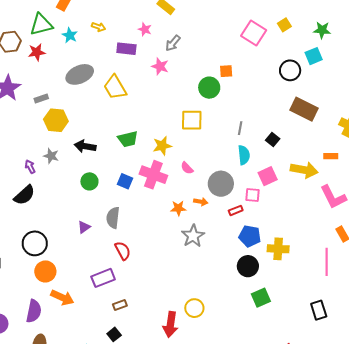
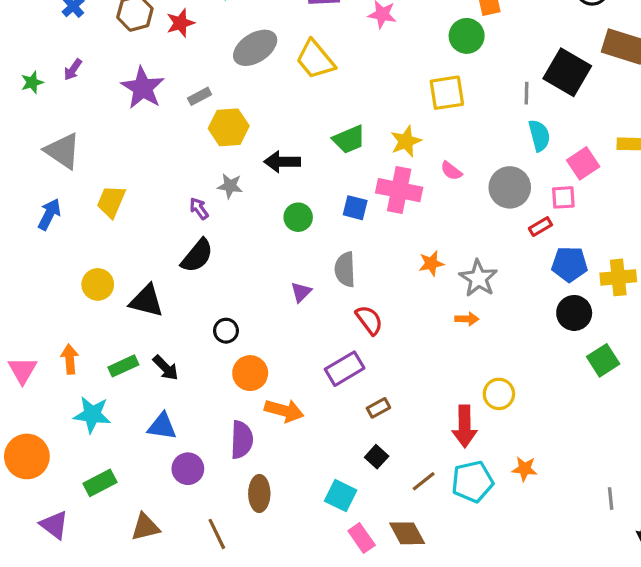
black square: (273, 139) -> (567, 72), moved, size x2.0
orange arrow: (201, 202) -> (467, 319), moved
orange star: (178, 208) -> (431, 263), moved
black circle: (35, 243) -> (226, 331), size x0.6

